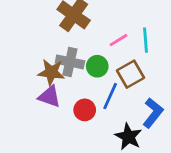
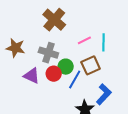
green circle: (97, 66) -> (66, 67), moved
brown star: (51, 72) -> (15, 48), moved
red circle: (85, 110) -> (54, 74), moved

